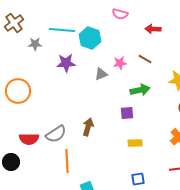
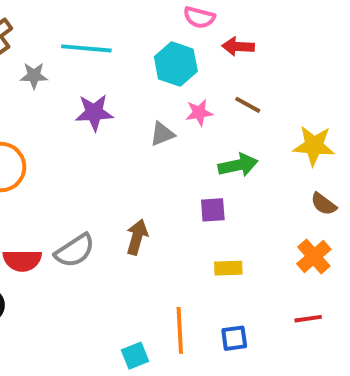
red arrow: (153, 29) -> (238, 46), moved
cyan hexagon: (90, 38) -> (176, 64), moved
orange line: (67, 161) -> (180, 330), moved

